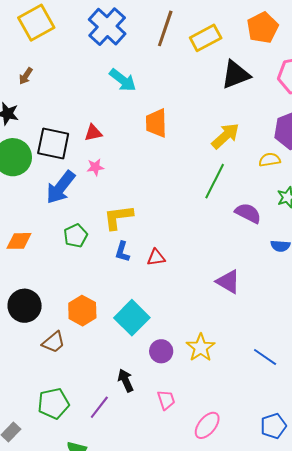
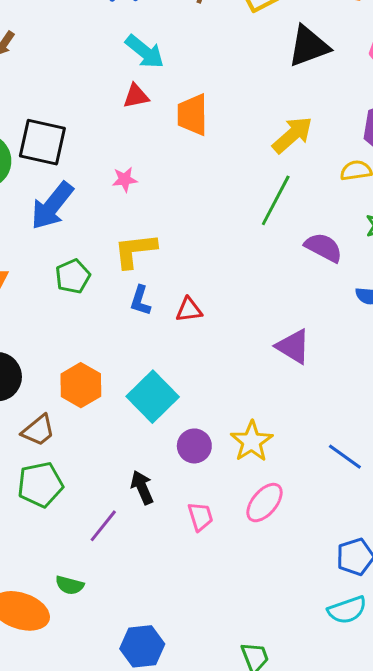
red triangle: (93, 133) -> (136, 96), moved
pink star: (95, 167) -> (125, 179), moved
green pentagon: (53, 403) -> (40, 485), moved
pink ellipse: (207, 425) -> (265, 503), moved

